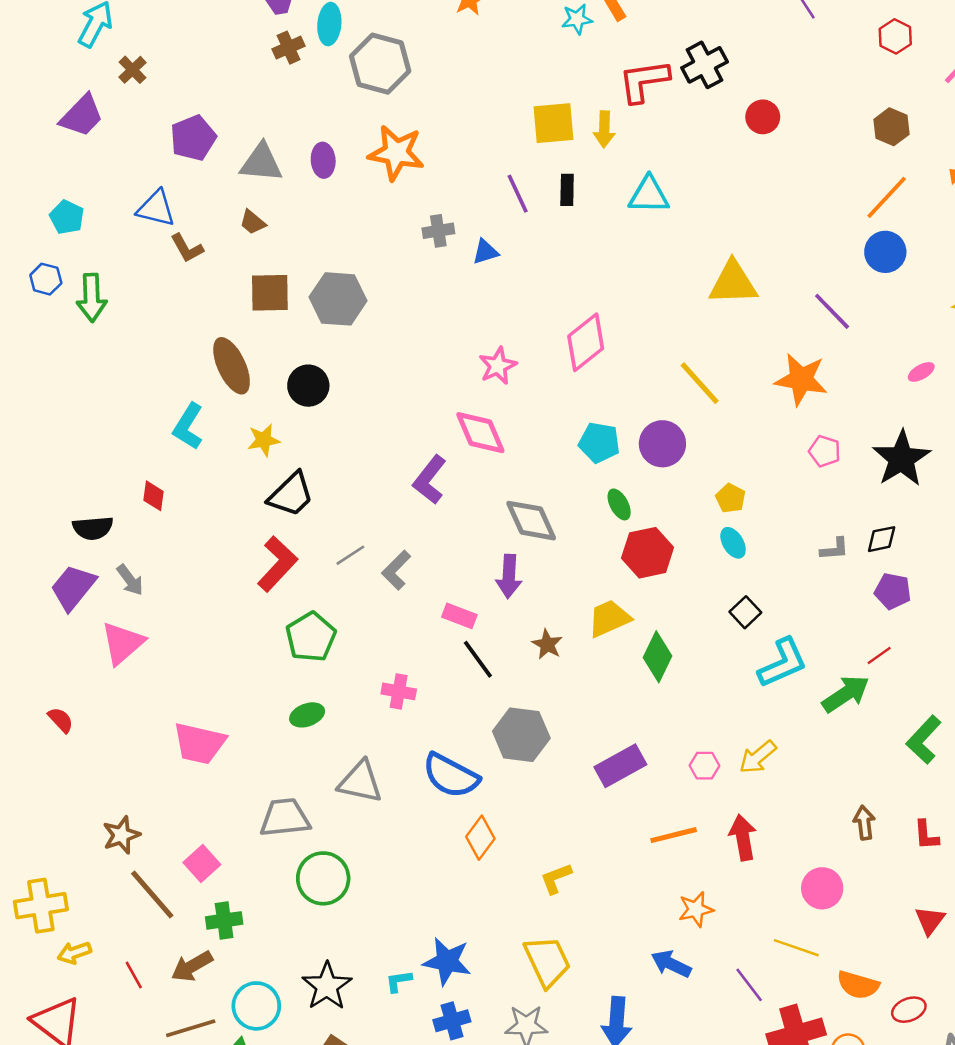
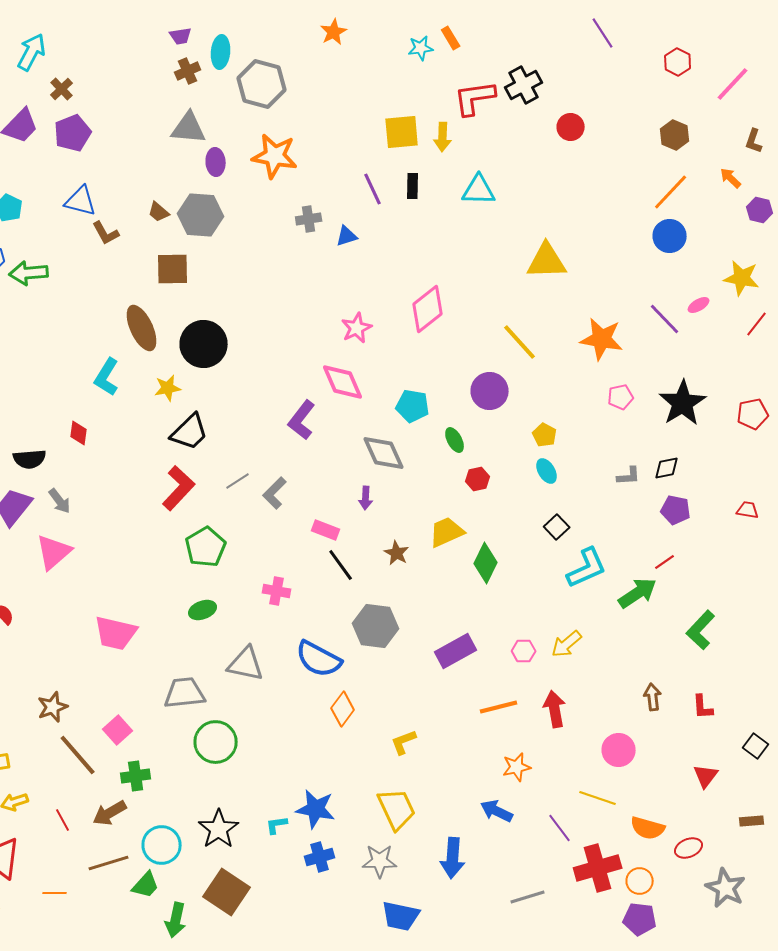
purple pentagon: (193, 138) -> (73, 133), moved
gray triangle: (261, 163) -> (189, 128), moved
green arrow: (92, 298) -> (29, 273), turned 87
gray hexagon: (338, 299) -> (201, 215), moved
purple line: (832, 311) -> (665, 319), moved
pink ellipse: (921, 372) -> (699, 305), moved
black circle: (308, 386) -> (204, 344), size x1.4
cyan pentagon: (599, 443) -> (413, 406), moved
pink pentagon: (825, 451) -> (621, 397), turned -30
red hexagon: (648, 553) -> (478, 479), size x0.6
purple arrow: (509, 576) -> (366, 498), size x0.7

